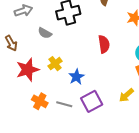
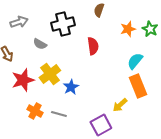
red semicircle: (104, 44) -> (93, 46), moved
yellow cross: (55, 64) -> (50, 74), size x1.5
purple square: (92, 101) -> (101, 125), moved

